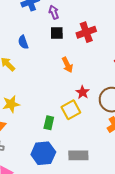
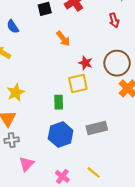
yellow square: (71, 110) -> (78, 84), turned 30

